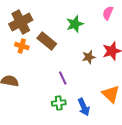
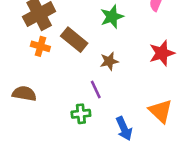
brown star: (89, 57) -> (109, 61), moved
green cross: (59, 103) -> (81, 114), moved

